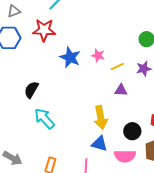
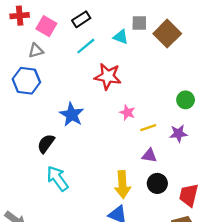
red star: (44, 30) -> (108, 76), moved
blue star: (70, 57) -> (72, 115), moved
black circle: (132, 131) -> (157, 183), moved

